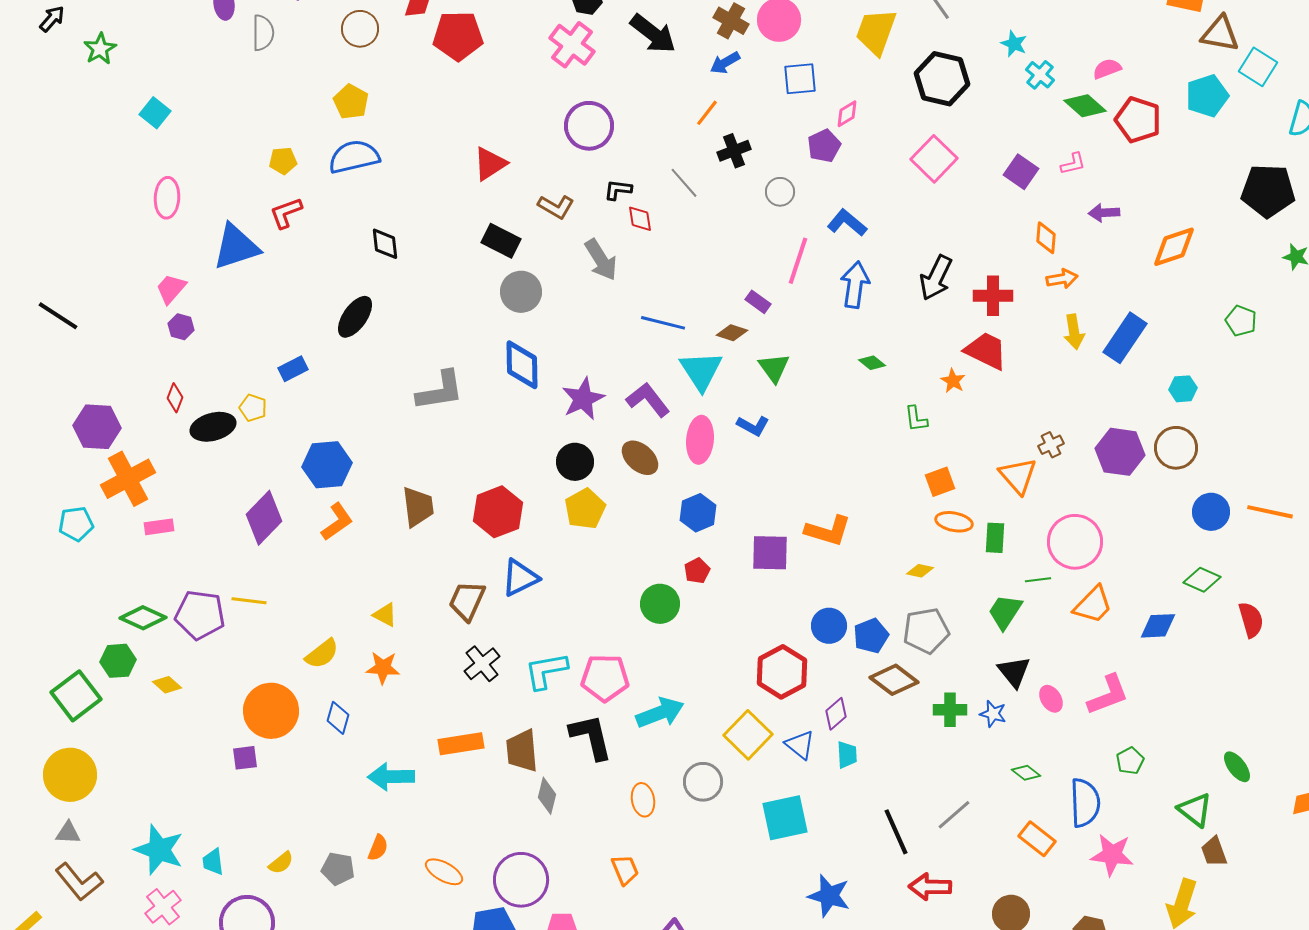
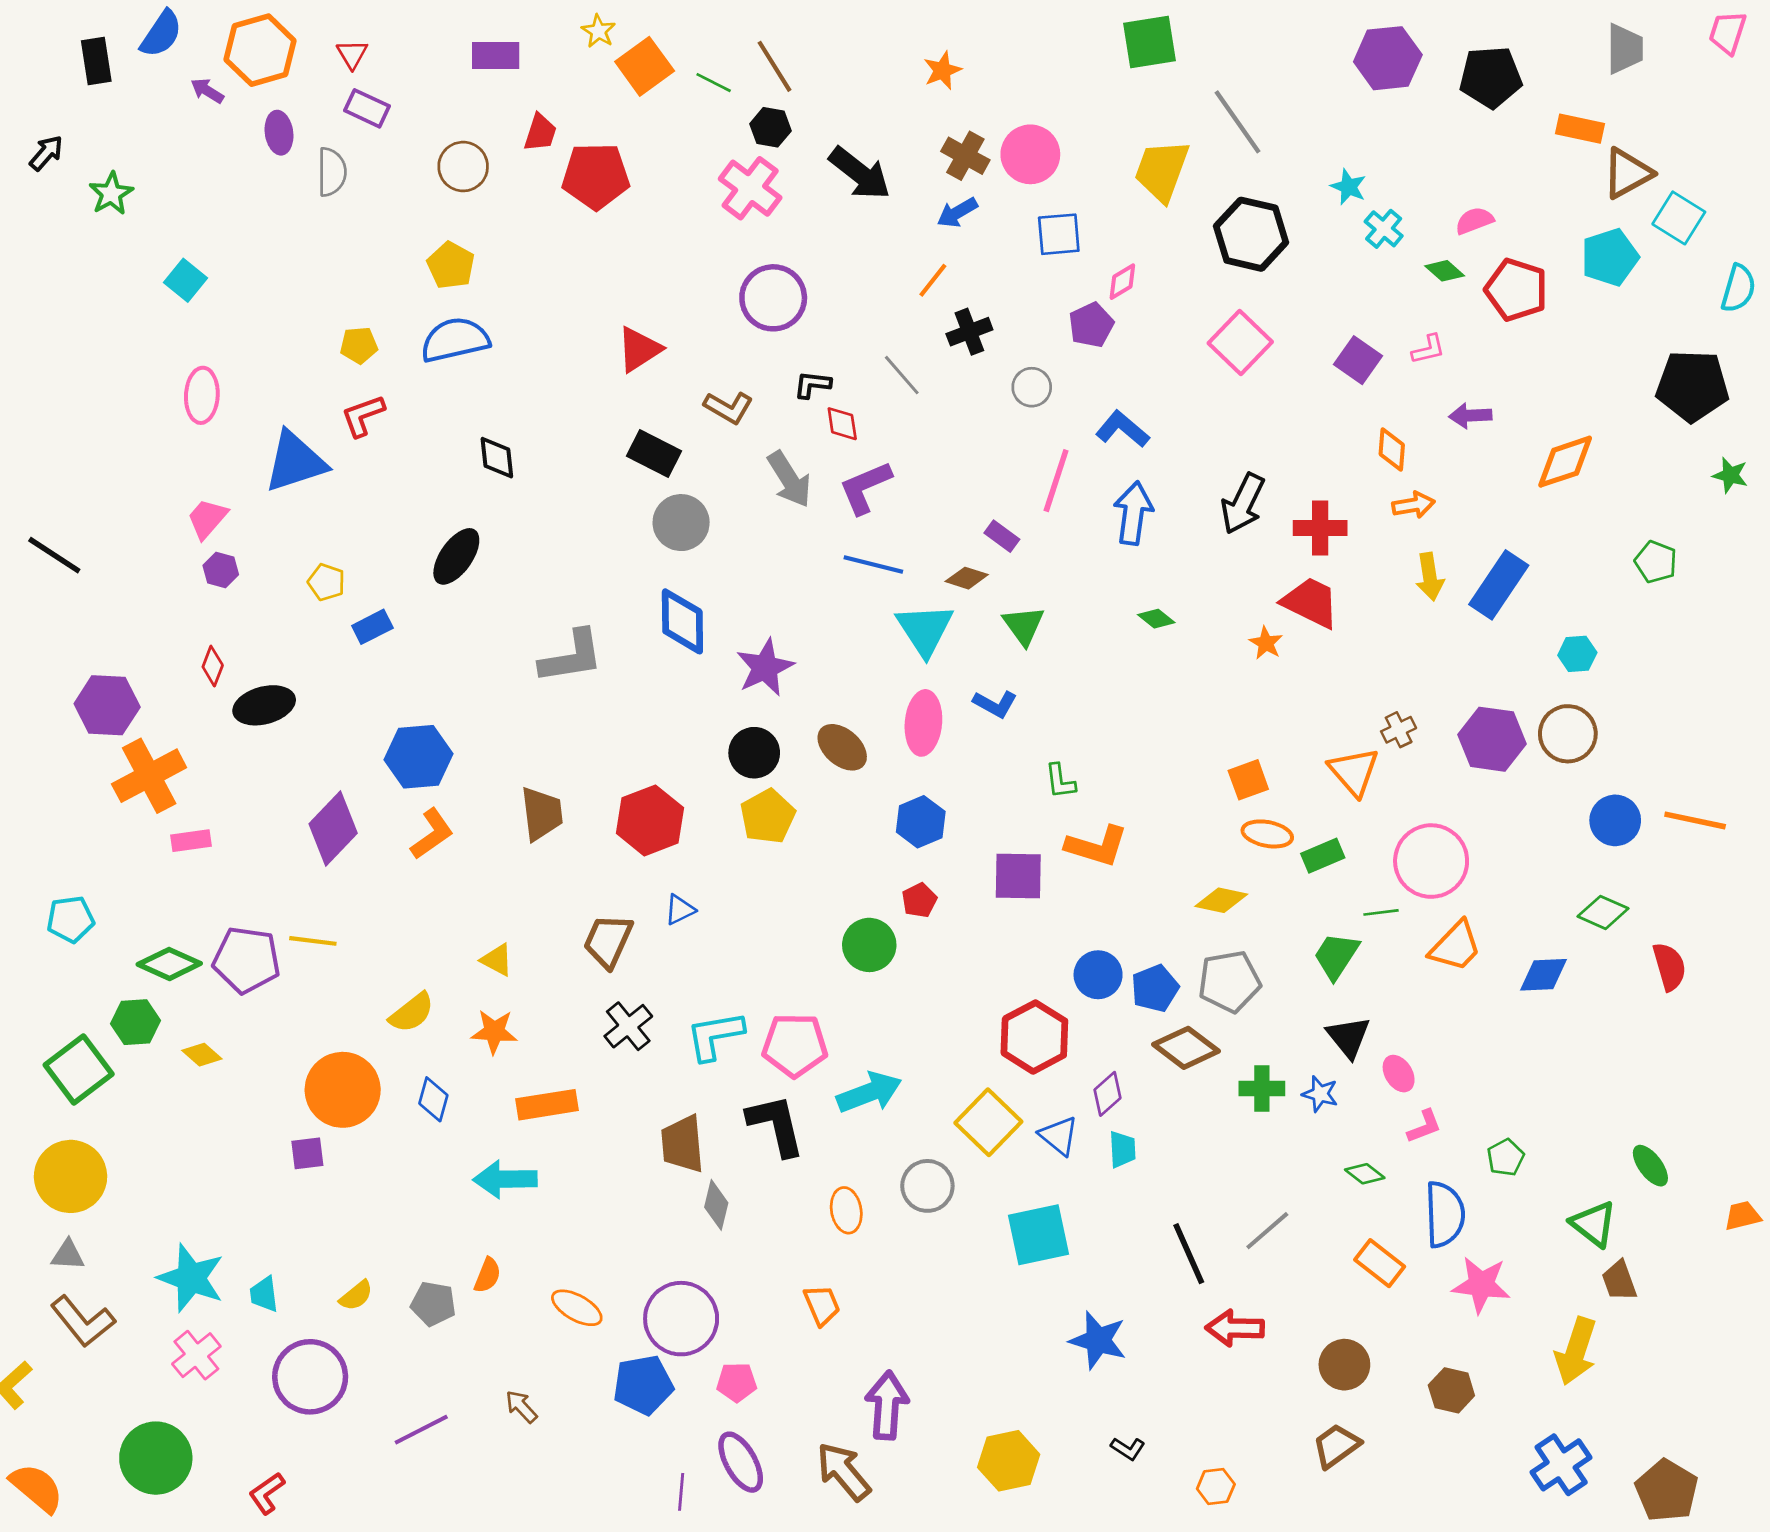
brown triangle: (1220, 34) -> (1627, 173), turned -39
green diamond: (1085, 106) -> (1445, 271), size x0.7
purple L-shape: (648, 400) -> (865, 487), moved, turned -75
yellow pentagon: (253, 408) -> (326, 582), moved
green L-shape: (916, 419) -> (1060, 781), moved
cyan pentagon: (76, 524) -> (71, 919), moved
green rectangle: (995, 538) -> (1323, 856), turned 64
yellow diamond: (920, 571) -> (1221, 900), size x1.4
blue triangle: (520, 578) -> (680, 910), size x0.6
pink L-shape: (1108, 695) -> (1424, 1126), moved, size x0.6
orange rectangle: (461, 744) -> (547, 1105), moved

